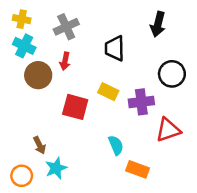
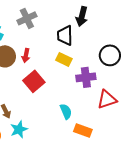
black arrow: (158, 24) -> (82, 16), moved
red arrow: (65, 61) -> (26, 55), moved
yellow rectangle: (108, 92) -> (64, 59), moved
red square: (75, 107) -> (34, 81), turned 35

